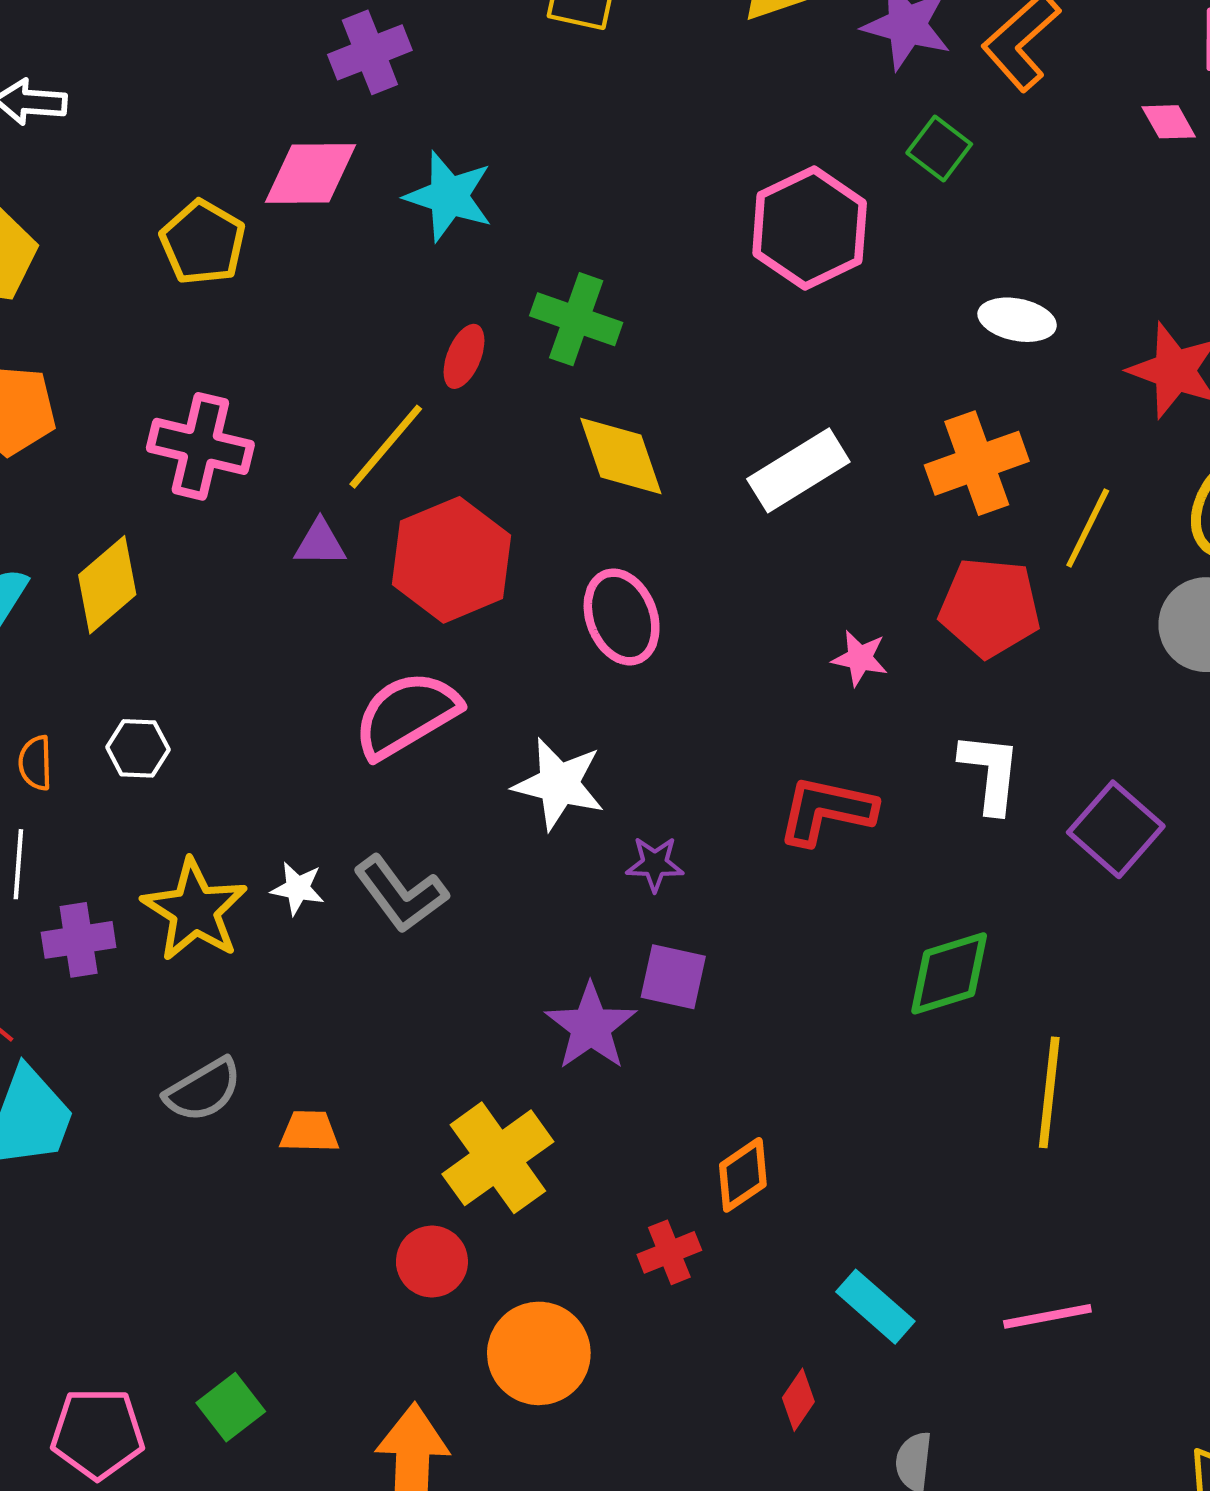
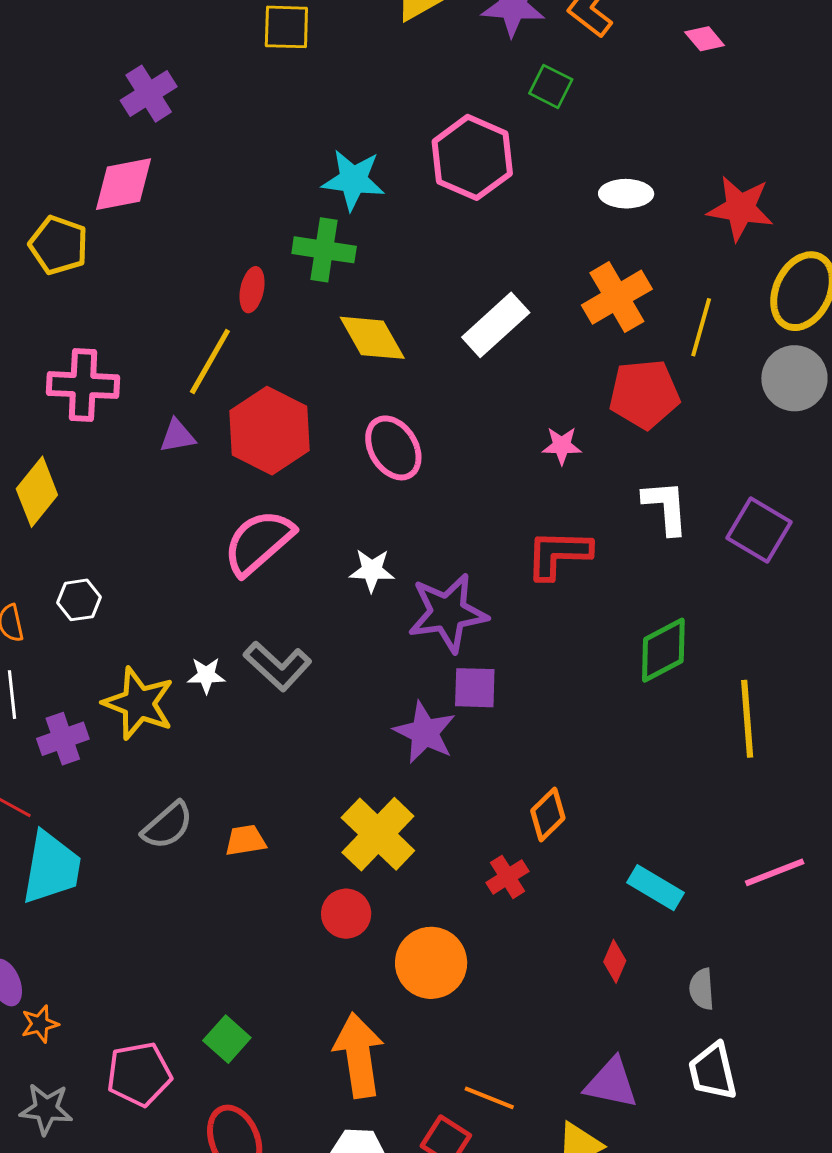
cyan star: (449, 196) -> (353, 180), moved
white star: (559, 784) -> (372, 570), size x0.7
purple star: (655, 864) -> (448, 613), size x2.0

